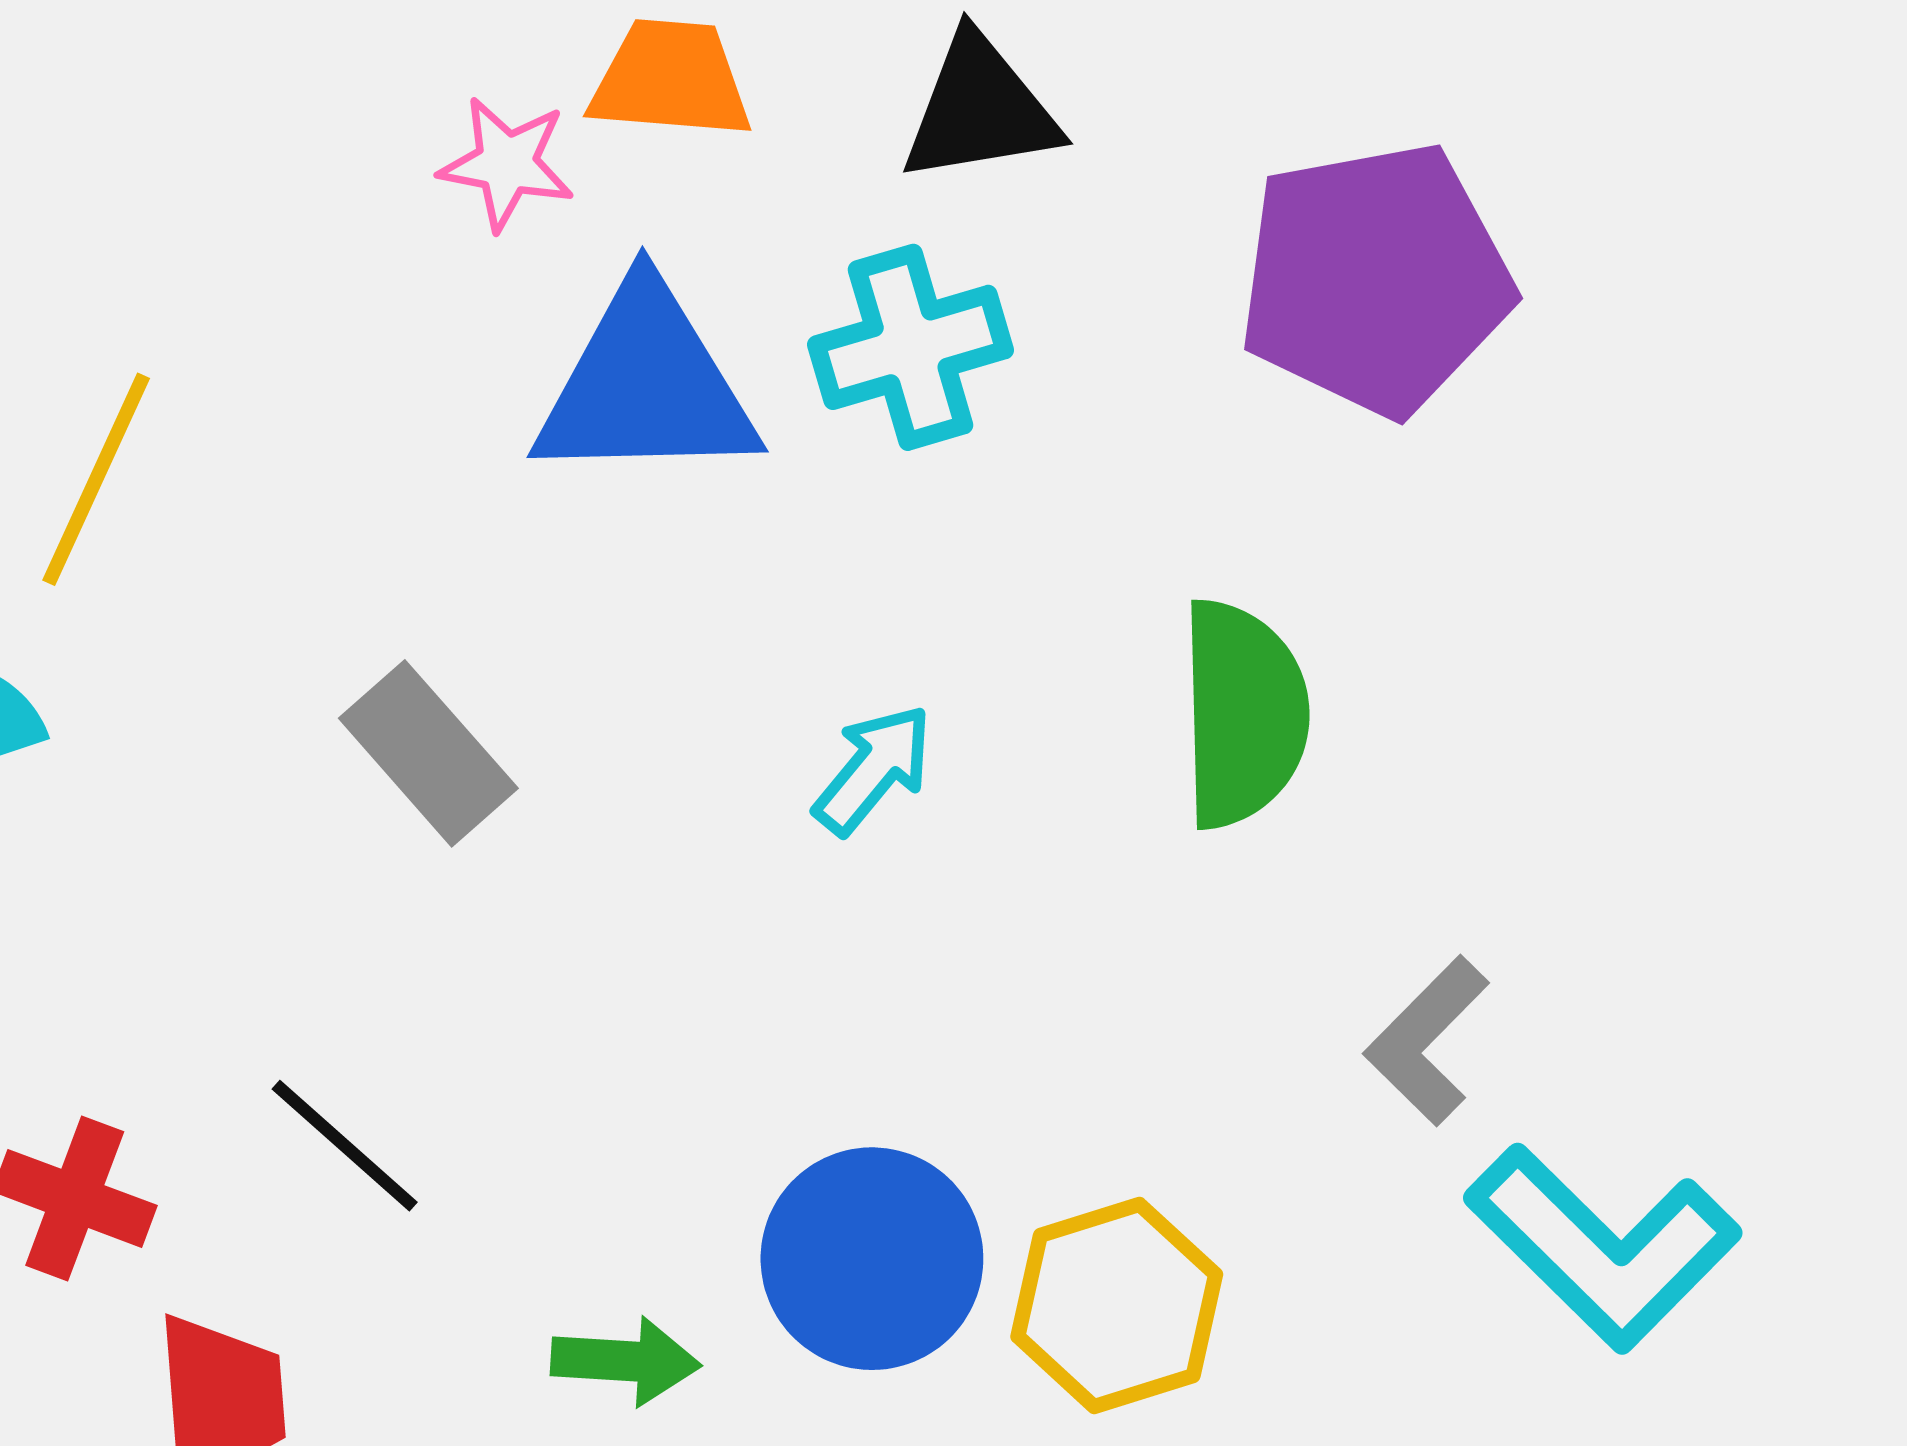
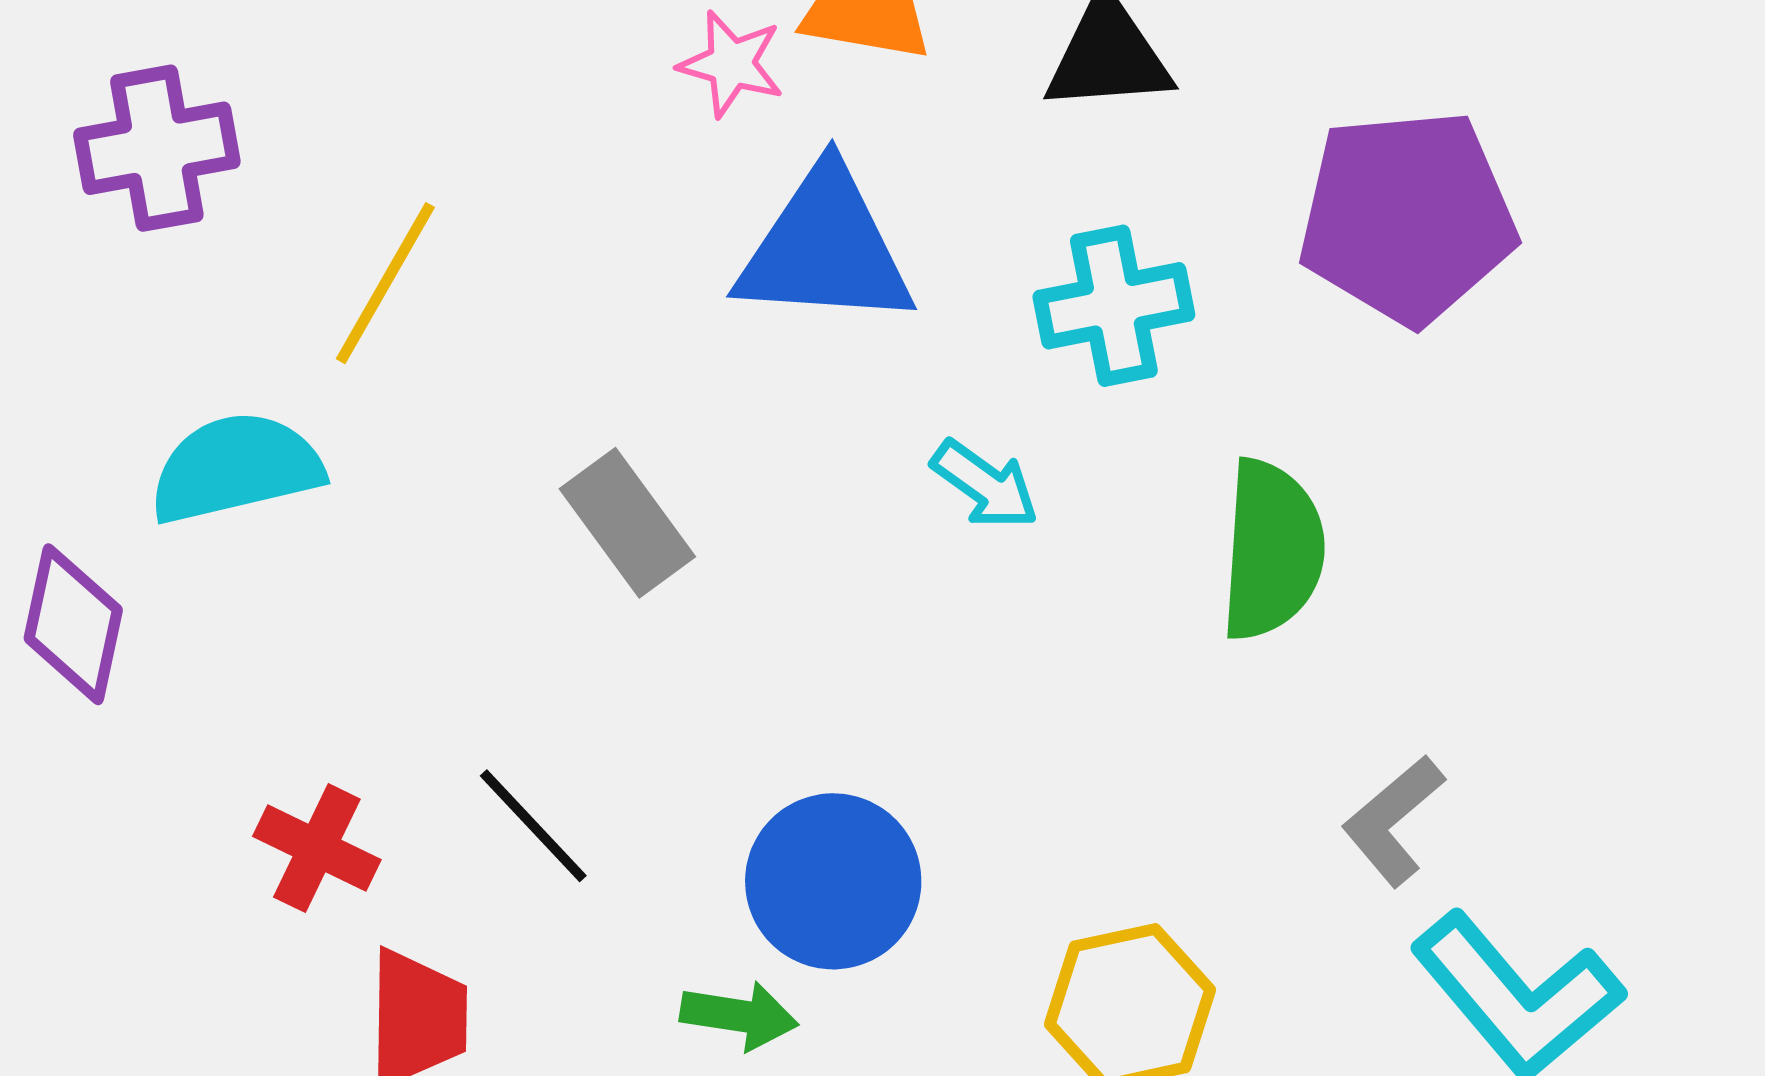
cyan cross: (911, 347) -> (1114, 306), moved
cyan arrow: (873, 769) -> (985, 485), moved, turned 81
blue circle: (872, 1259) -> (833, 881), moved

